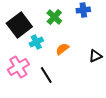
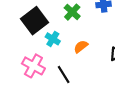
cyan cross: (36, 42) -> (53, 39), turned -32
pink cross: (18, 67) -> (33, 66), turned -30

